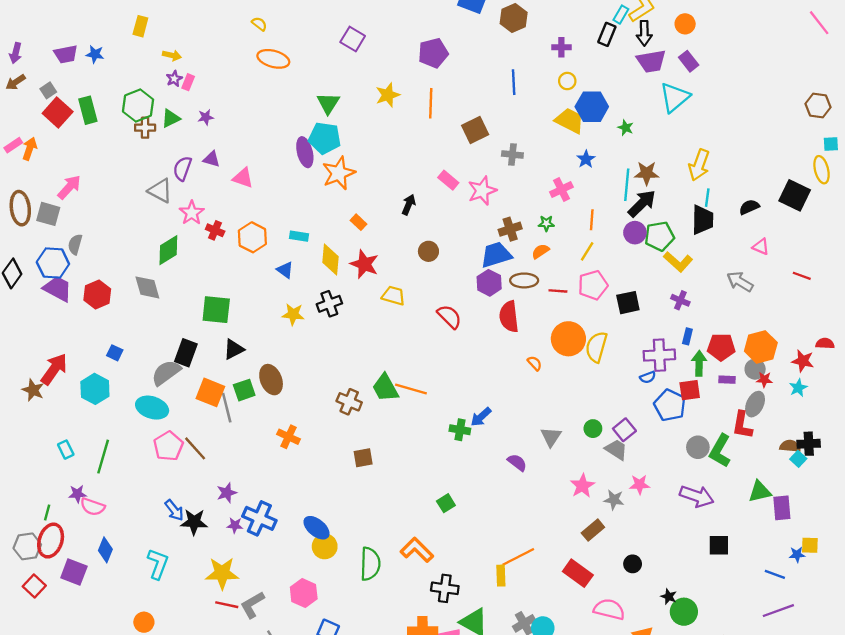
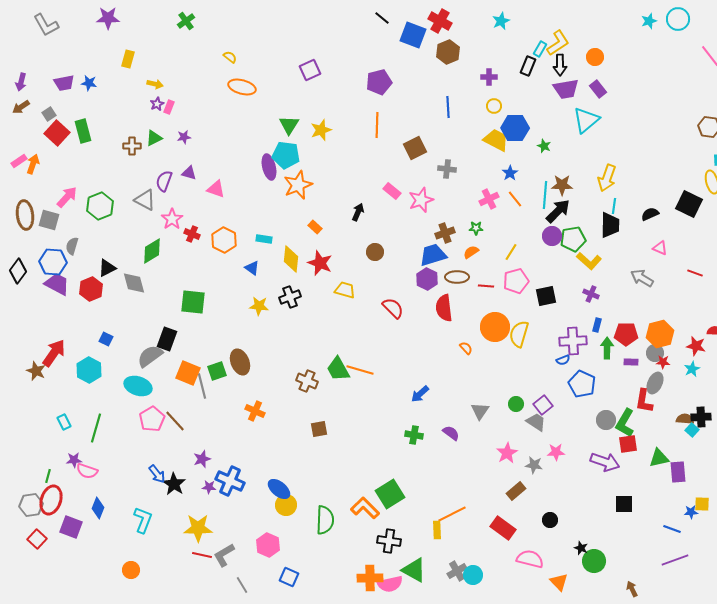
purple square: (353, 39) -> (310, 70), turned 35
yellow star: (388, 95) -> (321, 130), moved
green hexagon: (138, 106) -> (100, 206), moved
orange line: (592, 220) -> (515, 199), moved, turned -42
black triangle: (234, 349) -> (107, 268), moved
red square: (690, 390) -> (628, 444), moved
green cross: (460, 430) -> (414, 435), moved
green square: (446, 503) -> (390, 494), moved, size x1.8
black star: (194, 522) -> (174, 484), turned 30

